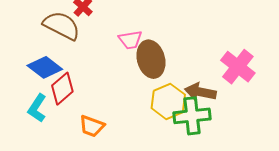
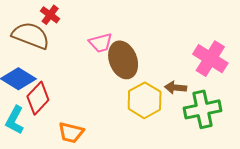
brown arrow: (200, 92) -> (176, 88), size x0.7
green cross: (192, 116) -> (203, 109), moved

